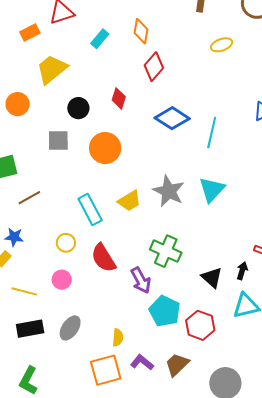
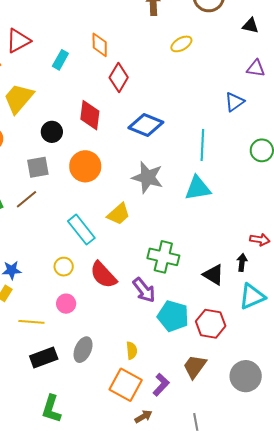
red diamond: (119, 98) -> (90, 115), size x1.4
cyan line: (212, 133) -> (202, 145), moved
cyan triangle: (212, 190) -> (198, 188), turned 48
gray star: (169, 191) -> (148, 177), moved
brown line: (29, 198) -> (26, 199), moved
purple L-shape: (142, 362) -> (161, 385), moved, turned 105
orange square: (106, 370) -> (126, 385), turned -36

